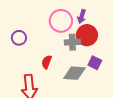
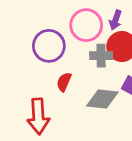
purple circle: (19, 38) -> (49, 46), moved, size x1.5

